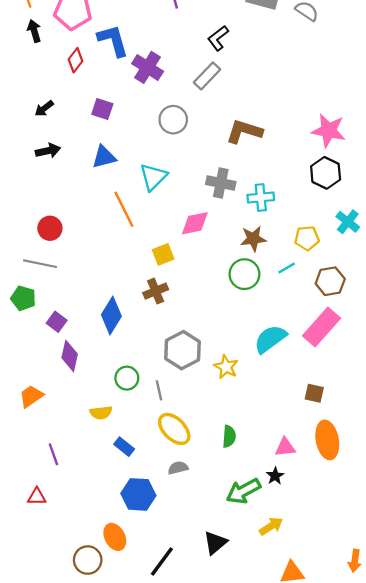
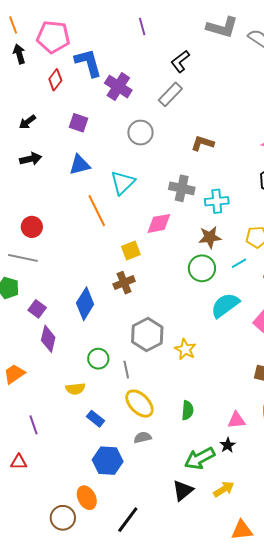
brown L-shape: (244, 131) -> (203, 143), size x0.7
cyan semicircle: (270, 339) -> (225, 305), moved
black triangle: (215, 543) -> (183, 490), moved

